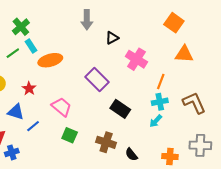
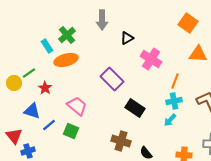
green cross: (21, 27) -> (67, 35), moved
green line: (13, 53) -> (29, 73), moved
green square: (70, 135) -> (71, 131), moved

